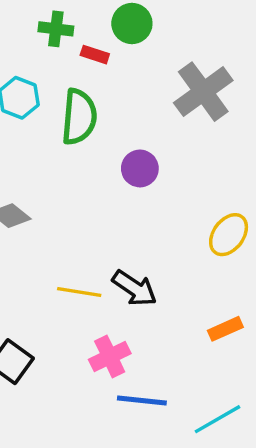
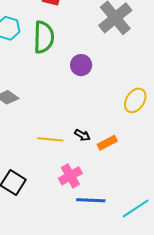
black arrow: (135, 288) -> (82, 135), size x0.6
orange rectangle: (225, 329) -> (107, 143), moved

